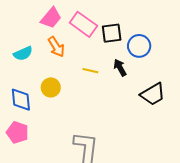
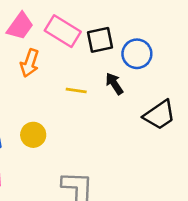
orange arrow: (56, 47) -> (30, 63), turned 55
yellow circle: (51, 87) -> (33, 135), moved

